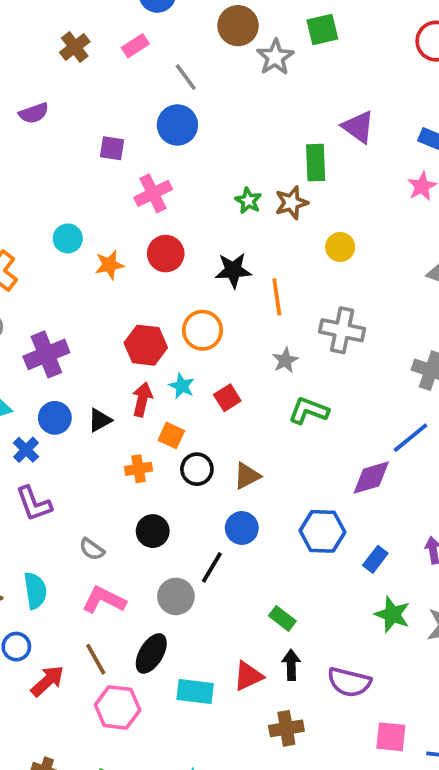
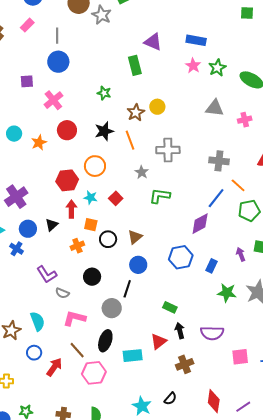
gray line: (186, 77) -> (57, 36), turned 49
brown star: (291, 203) -> (136, 113), moved
purple L-shape: (34, 504) -> (47, 274), moved

